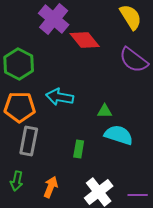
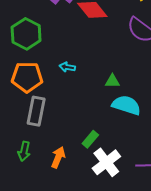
cyan arrow: (60, 97) -> (67, 67), size x0.6
green rectangle: (79, 149) -> (90, 139), moved, turned 30

